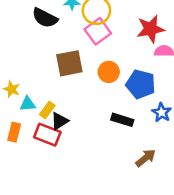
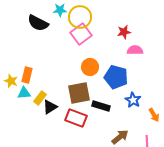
red star: (151, 29) -> (124, 32), size x0.6
brown square: (69, 63) -> (79, 93), moved
orange rectangle: (14, 132) -> (27, 75), moved
red rectangle: (47, 135) -> (76, 118), moved

